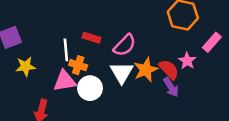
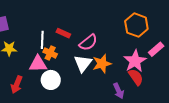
pink star: (187, 61) -> (135, 61), size x1.6
red semicircle: (169, 69) -> (136, 77), moved
purple arrow: (171, 87) -> (119, 91), moved
white circle: (90, 88) -> (51, 80), moved

